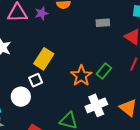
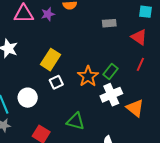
white square: (36, 80) -> (56, 82), moved
white cross: (96, 105) -> (111, 95), moved

